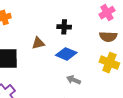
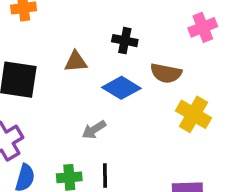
brown semicircle: (108, 37) -> (166, 73), moved
gray arrow: (74, 80) -> (94, 130), moved, turned -64

